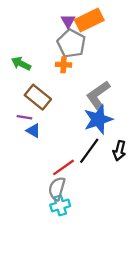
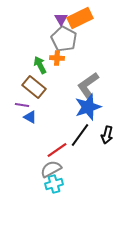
green arrow: (21, 64) -> (40, 65), moved, turned 36
gray semicircle: (57, 189) -> (51, 169), turned 45

